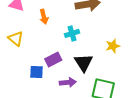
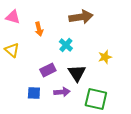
cyan cross: (72, 33) -> (66, 45), turned -32
blue square: (37, 72) -> (34, 93), moved

